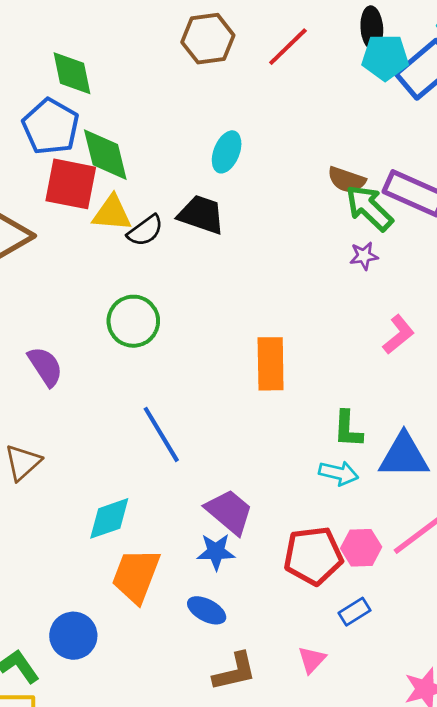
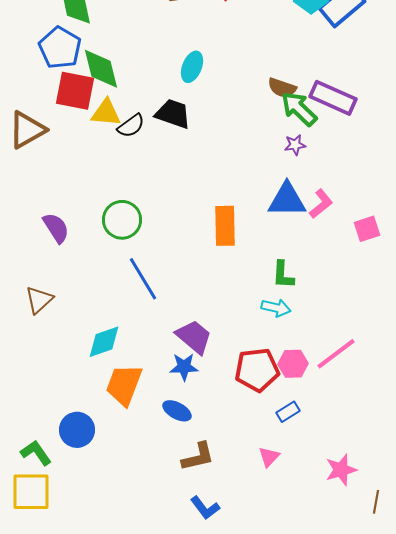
green circle: (133, 321) -> (122, 220), moved
blue triangle: (404, 456) -> (287, 200), moved
pink triangle: (312, 660) -> (269, 457), moved

